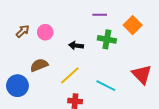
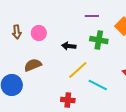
brown arrow: (23, 31) -> (17, 32), turned 128
yellow line: (70, 75) -> (78, 70), moved

